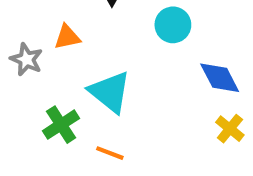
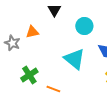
cyan triangle: (110, 92) -> (74, 59), moved

